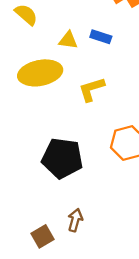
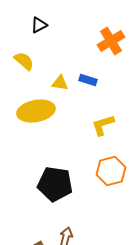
yellow L-shape: (92, 89) -> (103, 125), moved

